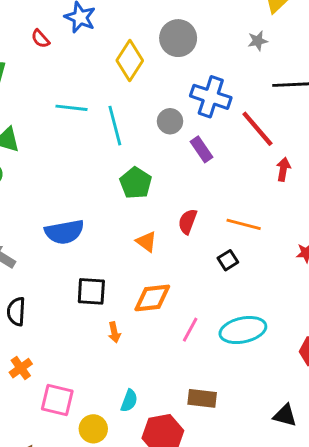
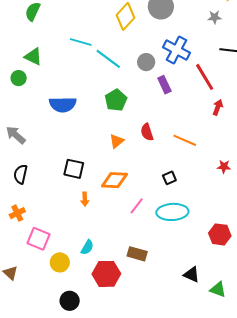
cyan line: (115, 126) -> (108, 59), turned -48
red semicircle: (188, 222) -> (147, 132), turned -48
blue semicircle: (64, 232) -> (63, 104), moved
orange triangle: (146, 242) -> (117, 141), turned 35
black square: (228, 260) -> (169, 178), moved

